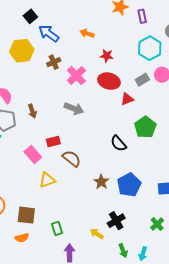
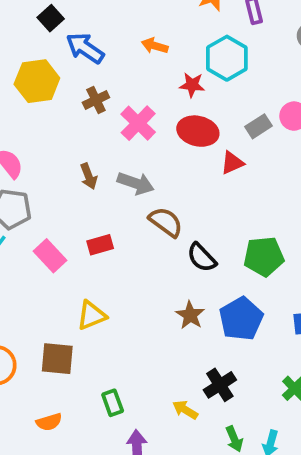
cyan hexagon: (150, 48) -> (227, 58), moved
brown arrow: (32, 111) -> (89, 176), moved
green pentagon: (145, 127) -> (264, 256), moved, turned 30
black semicircle: (118, 143) -> (202, 257), moved
pink rectangle: (33, 154) -> (50, 256), moved
brown semicircle: (72, 159) -> (166, 222), moved
brown square: (26, 215) -> (57, 359), moved

